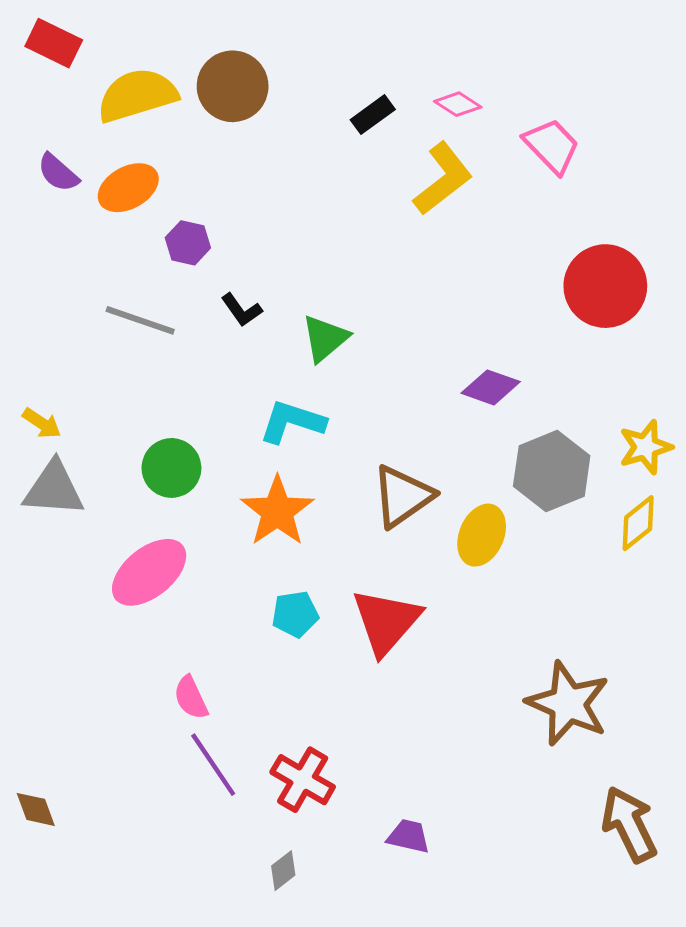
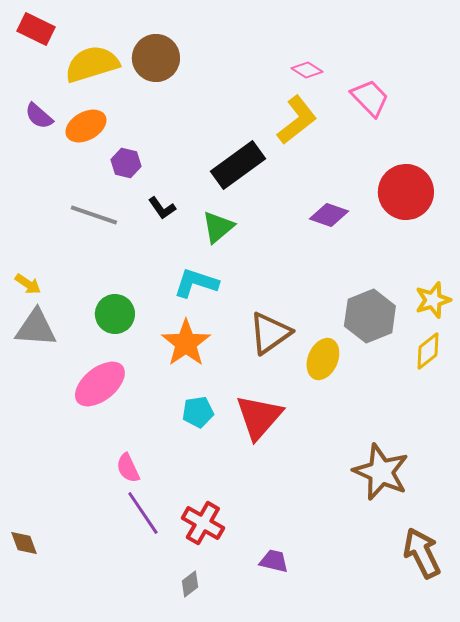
black rectangle: (373, 115) -> (238, 165), moved, size x1.8
purple diamond: (491, 387) -> (329, 215), moved

